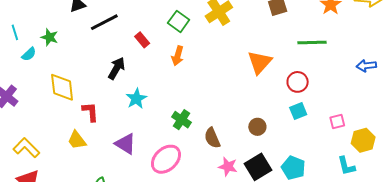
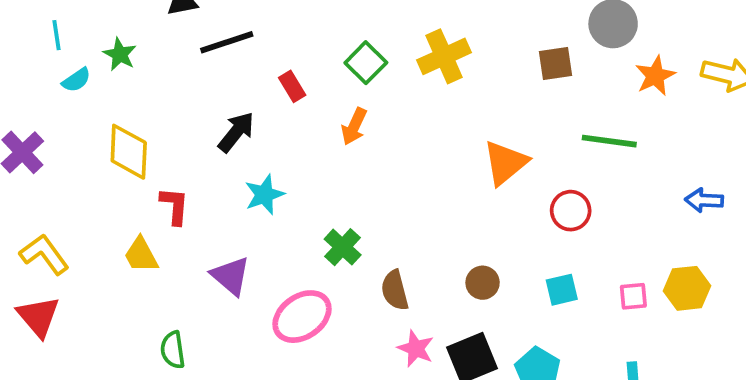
cyan square: (298, 111) -> (562, 290), moved
yellow hexagon: (363, 140) -> (687, 288), moved

